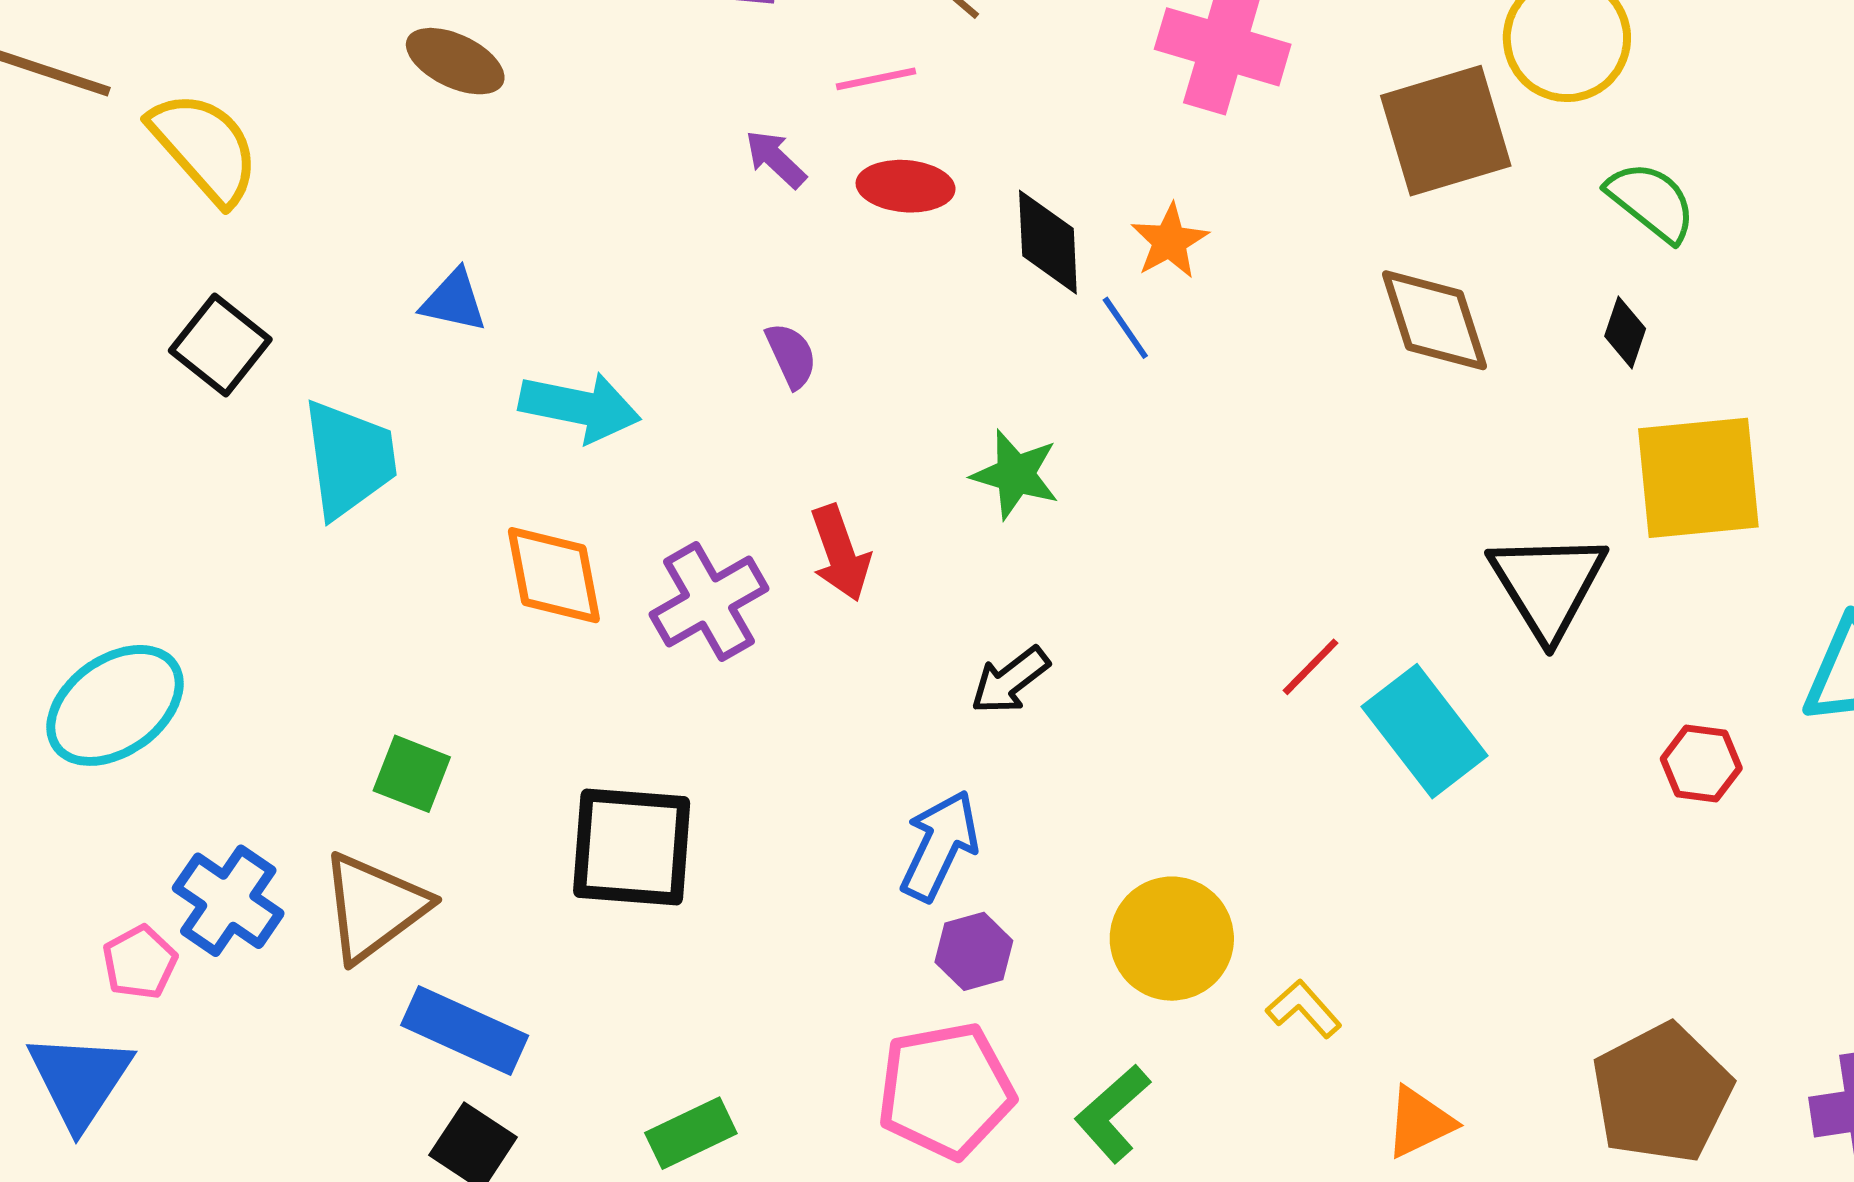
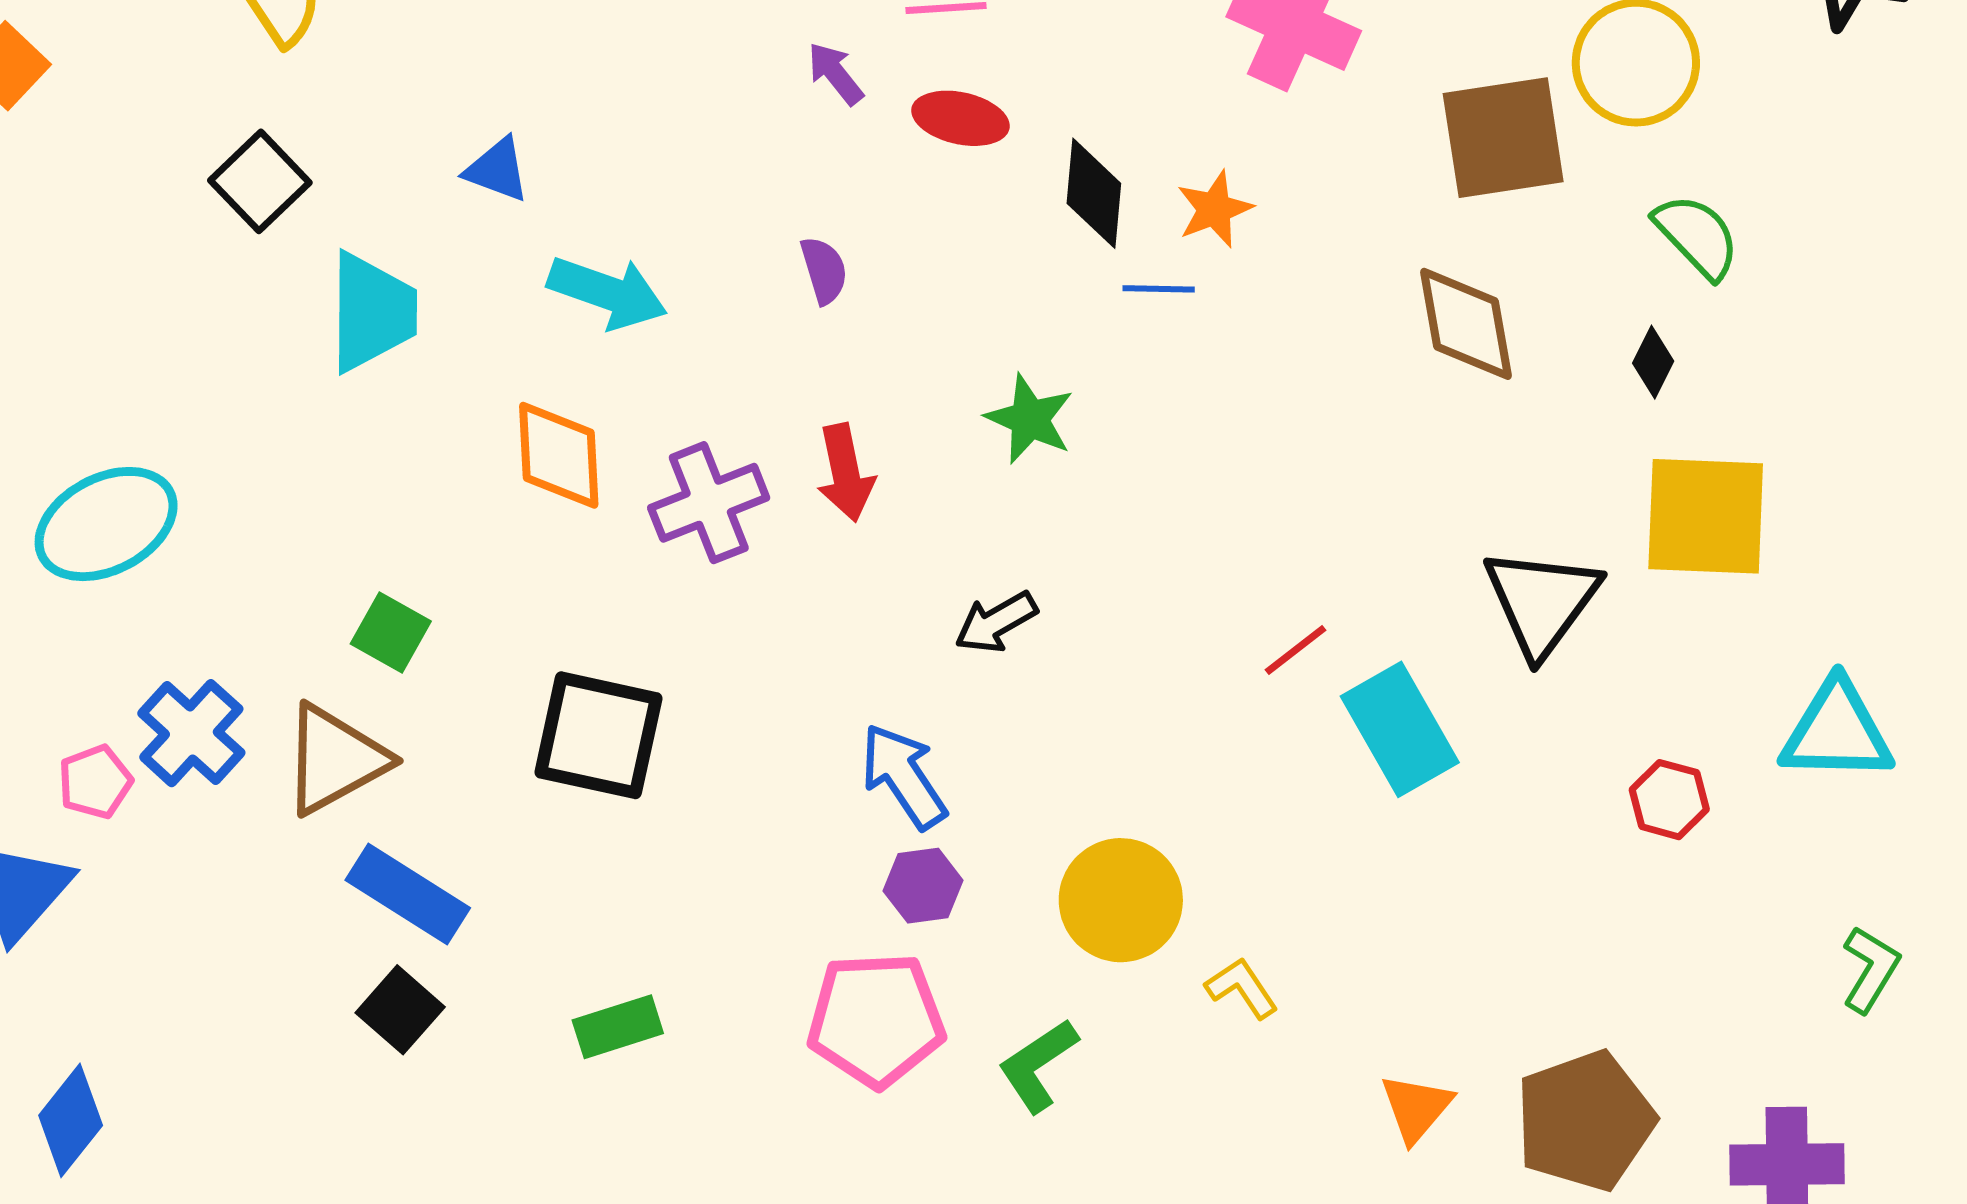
blue line: (1125, 328) -> (1159, 289), turned -62
blue arrow: (940, 846) -> (904, 776), turned -67
orange triangle: (1420, 1122) -> (1416, 1108), moved, turned -32

